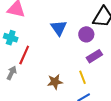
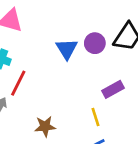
purple circle: (86, 34) -> (95, 43), moved
brown star: (55, 82) -> (45, 126), moved

